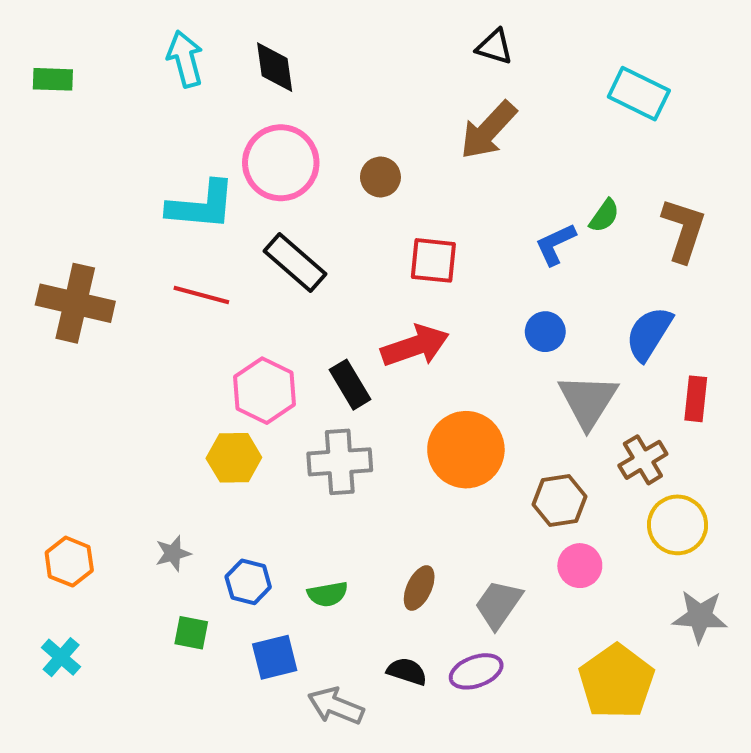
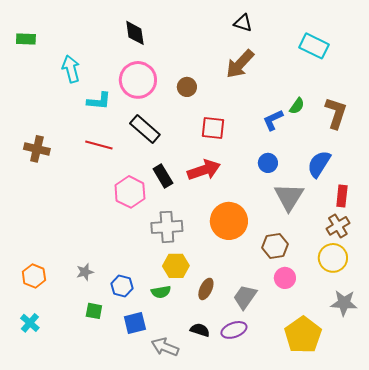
cyan arrow: (185, 59) -> (71, 69), moved
cyan L-shape: (201, 205) -> (99, 101), size x0.7
brown cross: (75, 303) -> (37, 149), size x0.7
black rectangle: (350, 385) -> (163, 176), moved
yellow hexagon: (234, 458) -> (176, 266), moved
brown cross: (643, 460) -> (338, 226), moved

